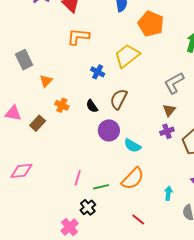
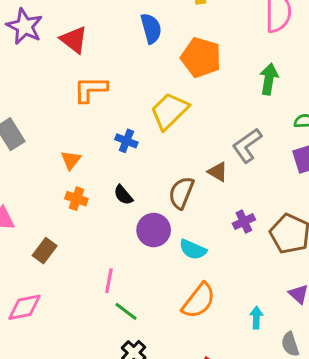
orange triangle: (46, 81) -> (71, 160), moved
brown semicircle: (119, 99) -> (181, 193), moved
brown triangle: (169, 110) -> (218, 172), moved, turned -32
brown rectangle: (38, 123) -> (45, 251), moved
pink line: (78, 178) -> (109, 281), moved
green line: (101, 187) -> (126, 311), moved, turned 56

